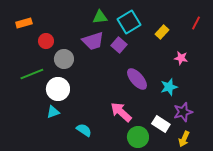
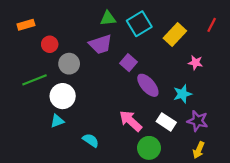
yellow rectangle: (162, 32) -> (175, 35), size x1.5
purple square: (119, 45) -> (128, 63), moved
purple star: (183, 112) -> (198, 121), turned 30
white rectangle: (161, 124) -> (166, 122), moved

